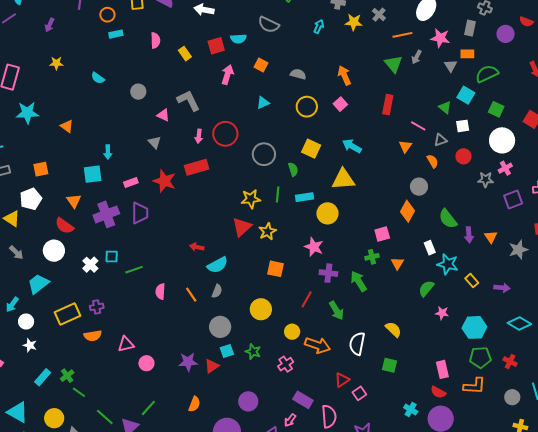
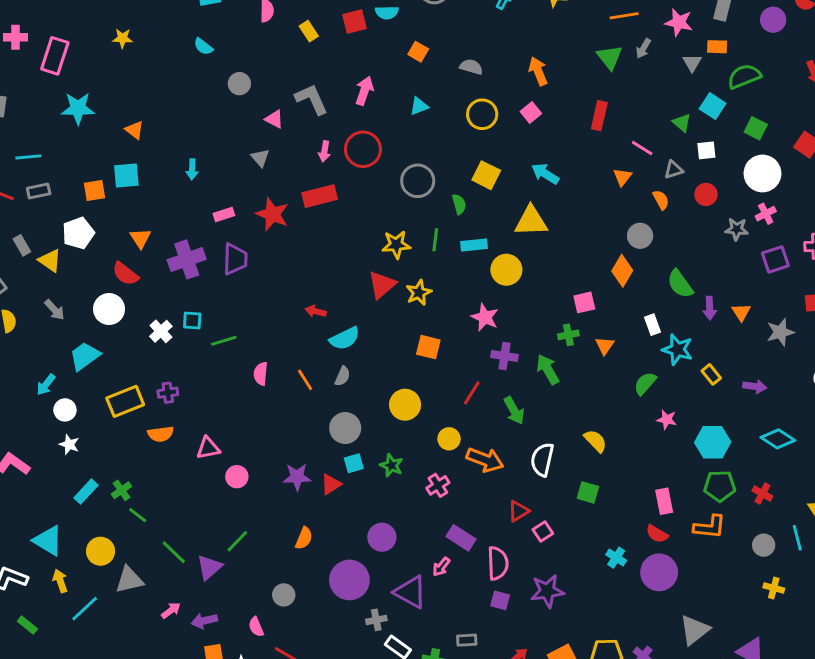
pink arrow: (227, 75) -> (364, 91), moved
cyan semicircle: (98, 78) -> (203, 47), moved
cyan square: (93, 174) -> (126, 176), moved

